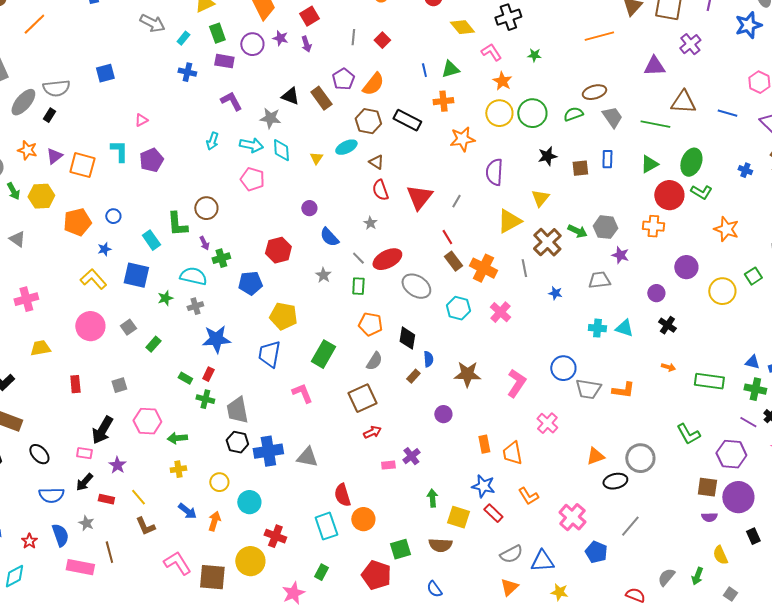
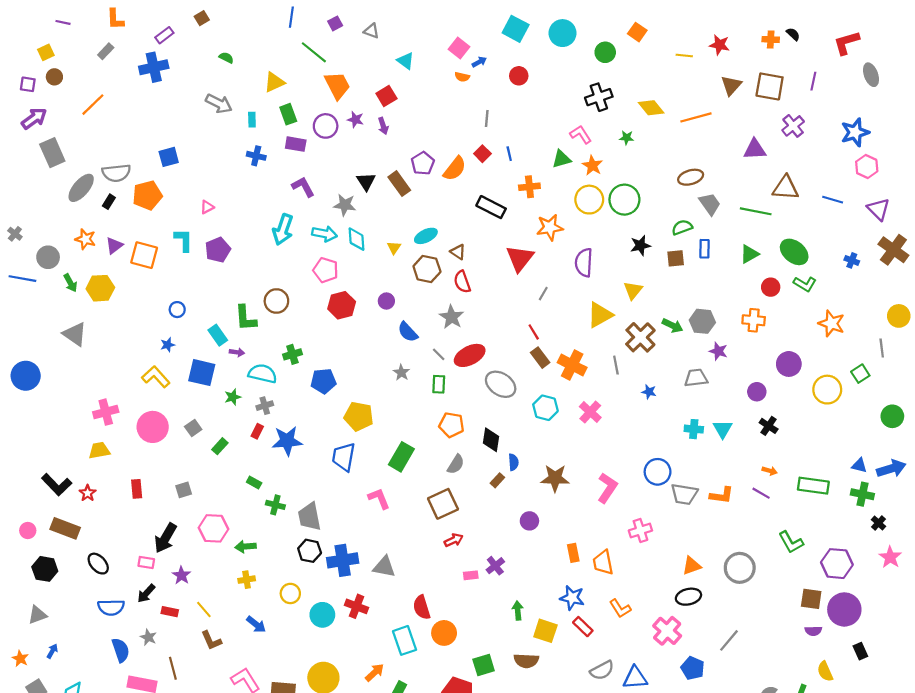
blue star: (748, 25) -> (855, 132), moved
yellow diamond: (462, 27) -> (651, 108), moved
gray line: (353, 37) -> (487, 118), moved
cyan rectangle: (183, 38) -> (252, 120), turned -40
red square: (382, 40) -> (482, 154), moved
green triangle: (450, 69) -> (561, 159), moved
black triangle: (290, 96) -> (366, 181), turned 36
green semicircle: (573, 114) -> (682, 227), moved
brown hexagon: (368, 121) -> (427, 269), moved
cyan arrow: (212, 141) -> (283, 229), size x1.6
green ellipse: (691, 162) -> (794, 252), turned -72
red circle: (669, 195) -> (771, 287), size x0.6
red triangle: (419, 197) -> (520, 258), moved
orange pentagon: (77, 222) -> (147, 195), moved
gray star: (370, 223) -> (452, 317), size x1.6
gray triangle: (17, 239) -> (75, 334), size x1.4
purple arrow: (204, 243) -> (237, 352), moved, turned -56
red hexagon: (278, 250) -> (342, 305), moved
pink cross: (26, 299) -> (106, 412), moved
cyan triangle: (624, 328) -> (723, 429), turned 42
red rectangle: (208, 374) -> (257, 431), moved
purple line: (748, 422) -> (761, 493), moved
pink cross: (547, 423) -> (640, 530), turned 30
black ellipse: (615, 481) -> (688, 597), moved
orange arrow: (214, 521) -> (375, 672), moved, turned 30
red cross: (275, 536) -> (357, 606), moved
red star: (29, 541) -> (88, 493), moved

